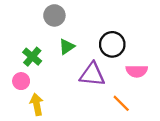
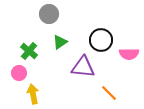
pink semicircle: (137, 71) -> (129, 54), moved

